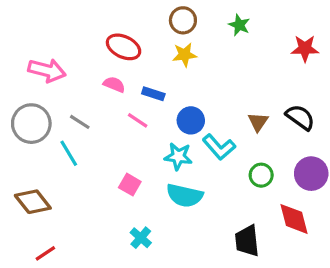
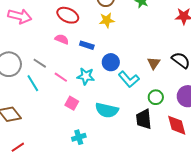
pink arrow: (47, 70) -> (20, 16), moved
pink line: (138, 120) -> (61, 77), moved
cyan star: (178, 156) -> (86, 76), moved
cyan cross: (141, 238) -> (79, 137), turned 32
black trapezoid: (247, 241) -> (144, 119), moved

